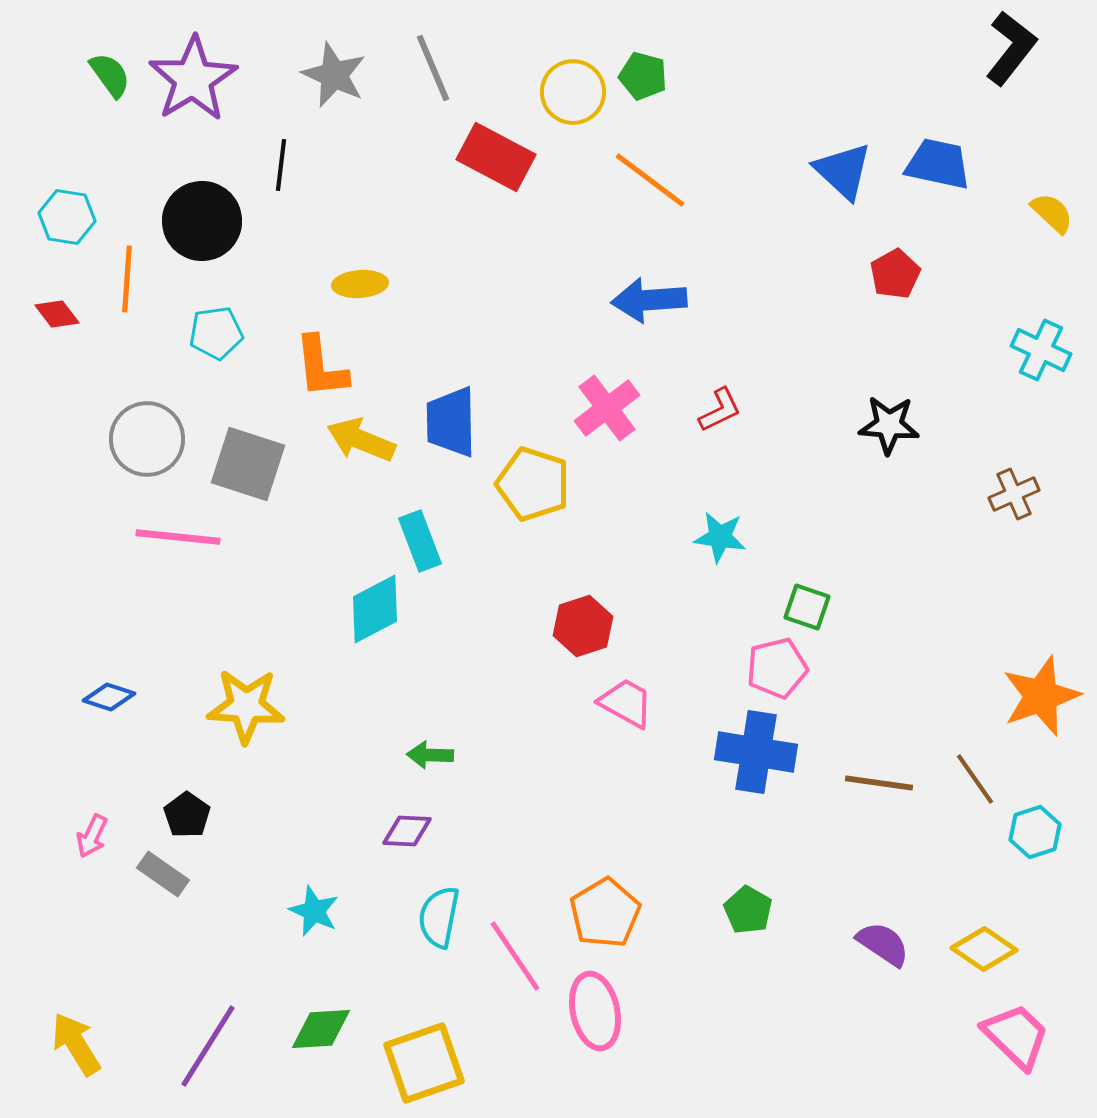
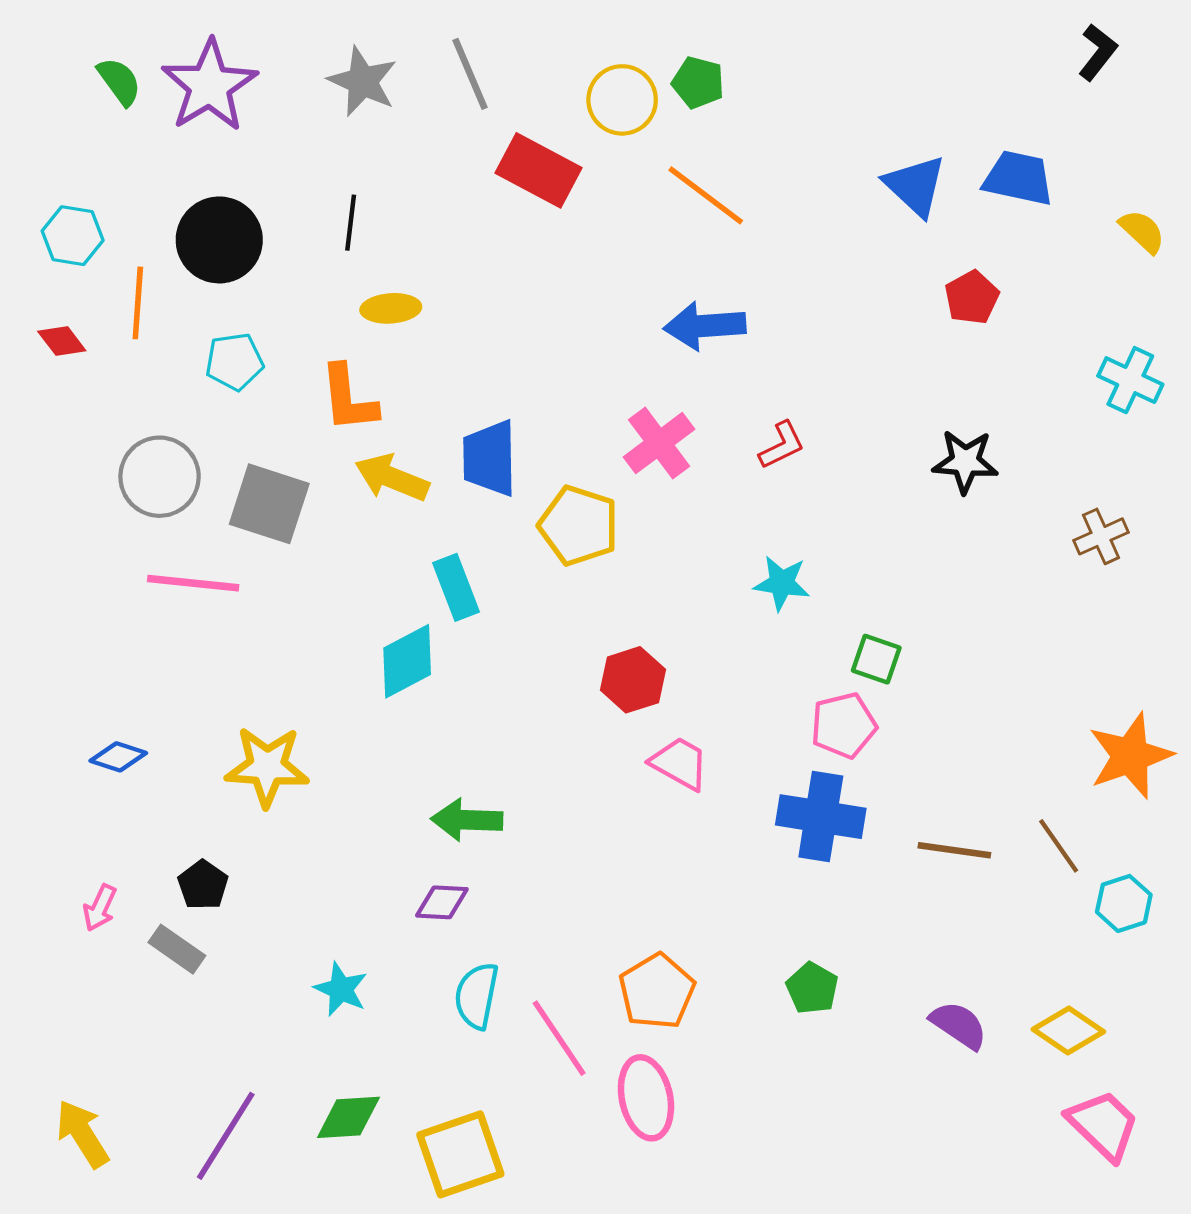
black L-shape: (1011, 48) -> (1098, 52), size x0.7
black line: (281, 165) -> (351, 223), moved
green arrow: (430, 755) -> (467, 820), size x1.4

